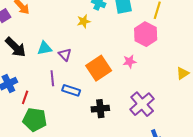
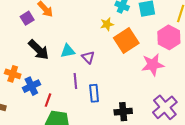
pink star: (130, 62) -> (153, 65), size x1.6
orange square: (99, 68) -> (126, 41), moved
blue rectangle: (71, 90) -> (94, 93), turned 66

